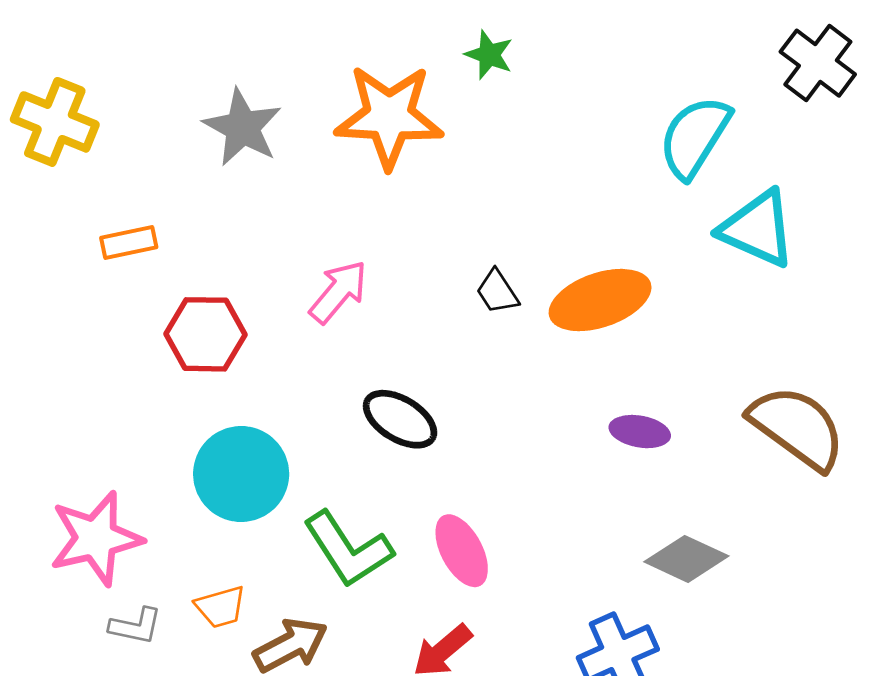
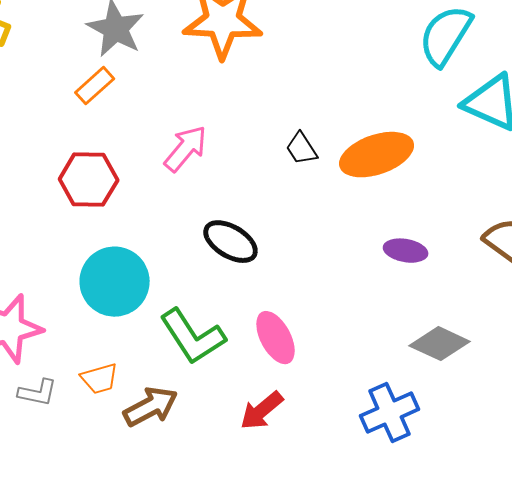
orange rectangle: (129, 242) -> (95, 86), moved, turned -30

